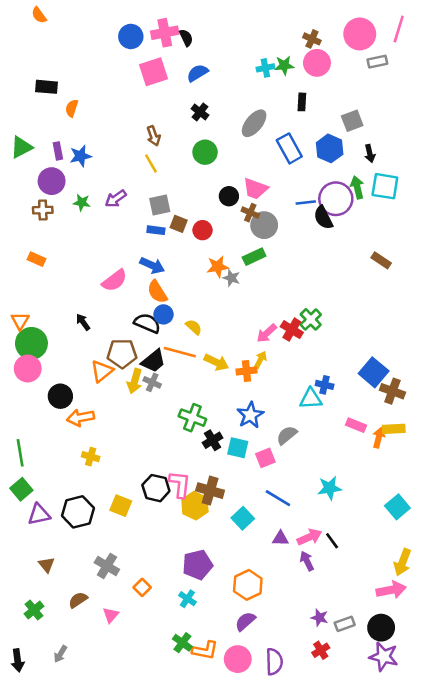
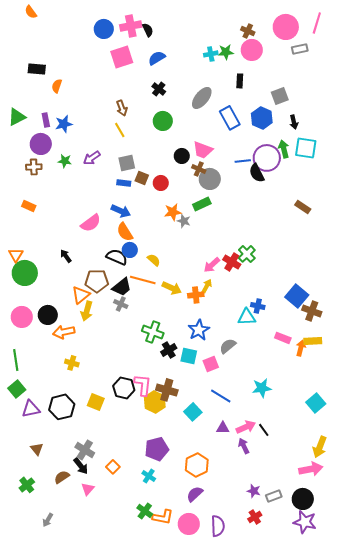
pink circle: (28, 369) -> (22, 317), moved
yellow arrow: (135, 381) -> (87, 311), moved
black arrow: (18, 660) -> (81, 466), moved, turned -30

